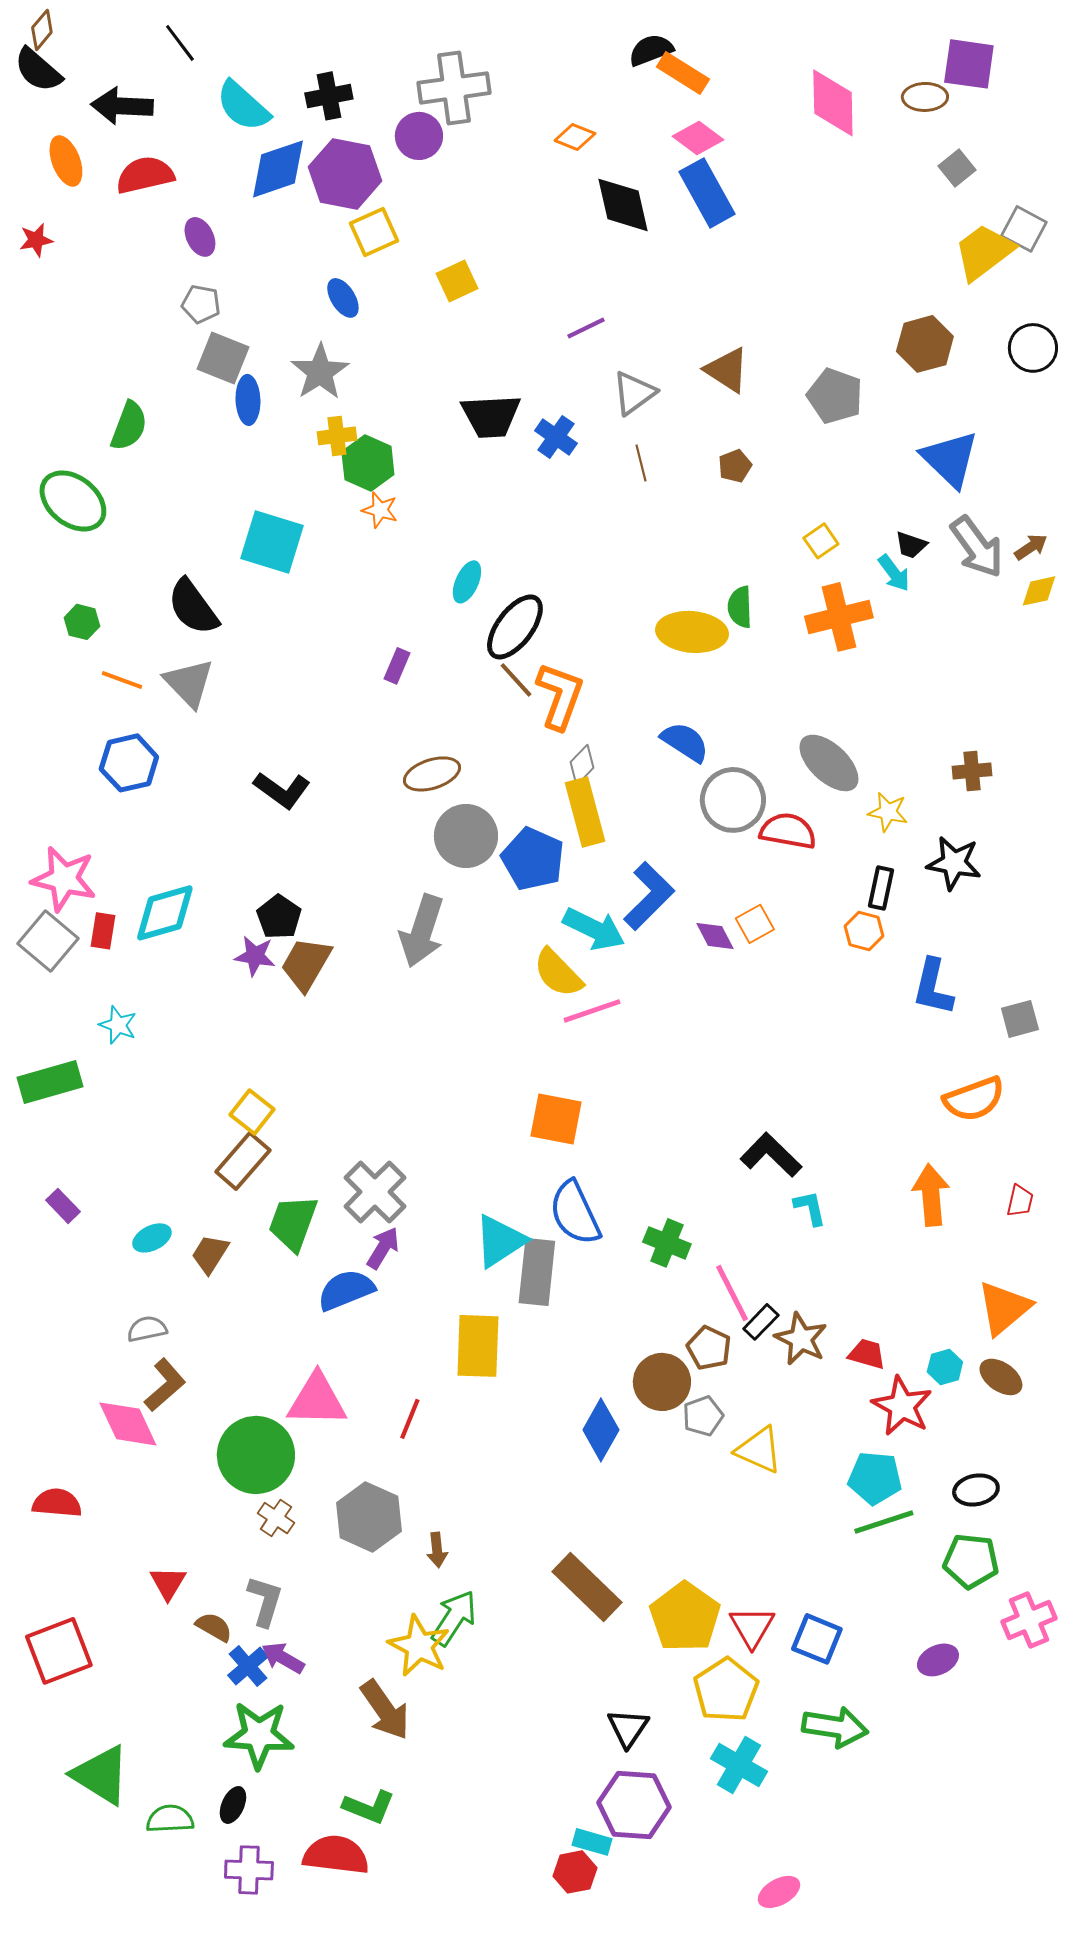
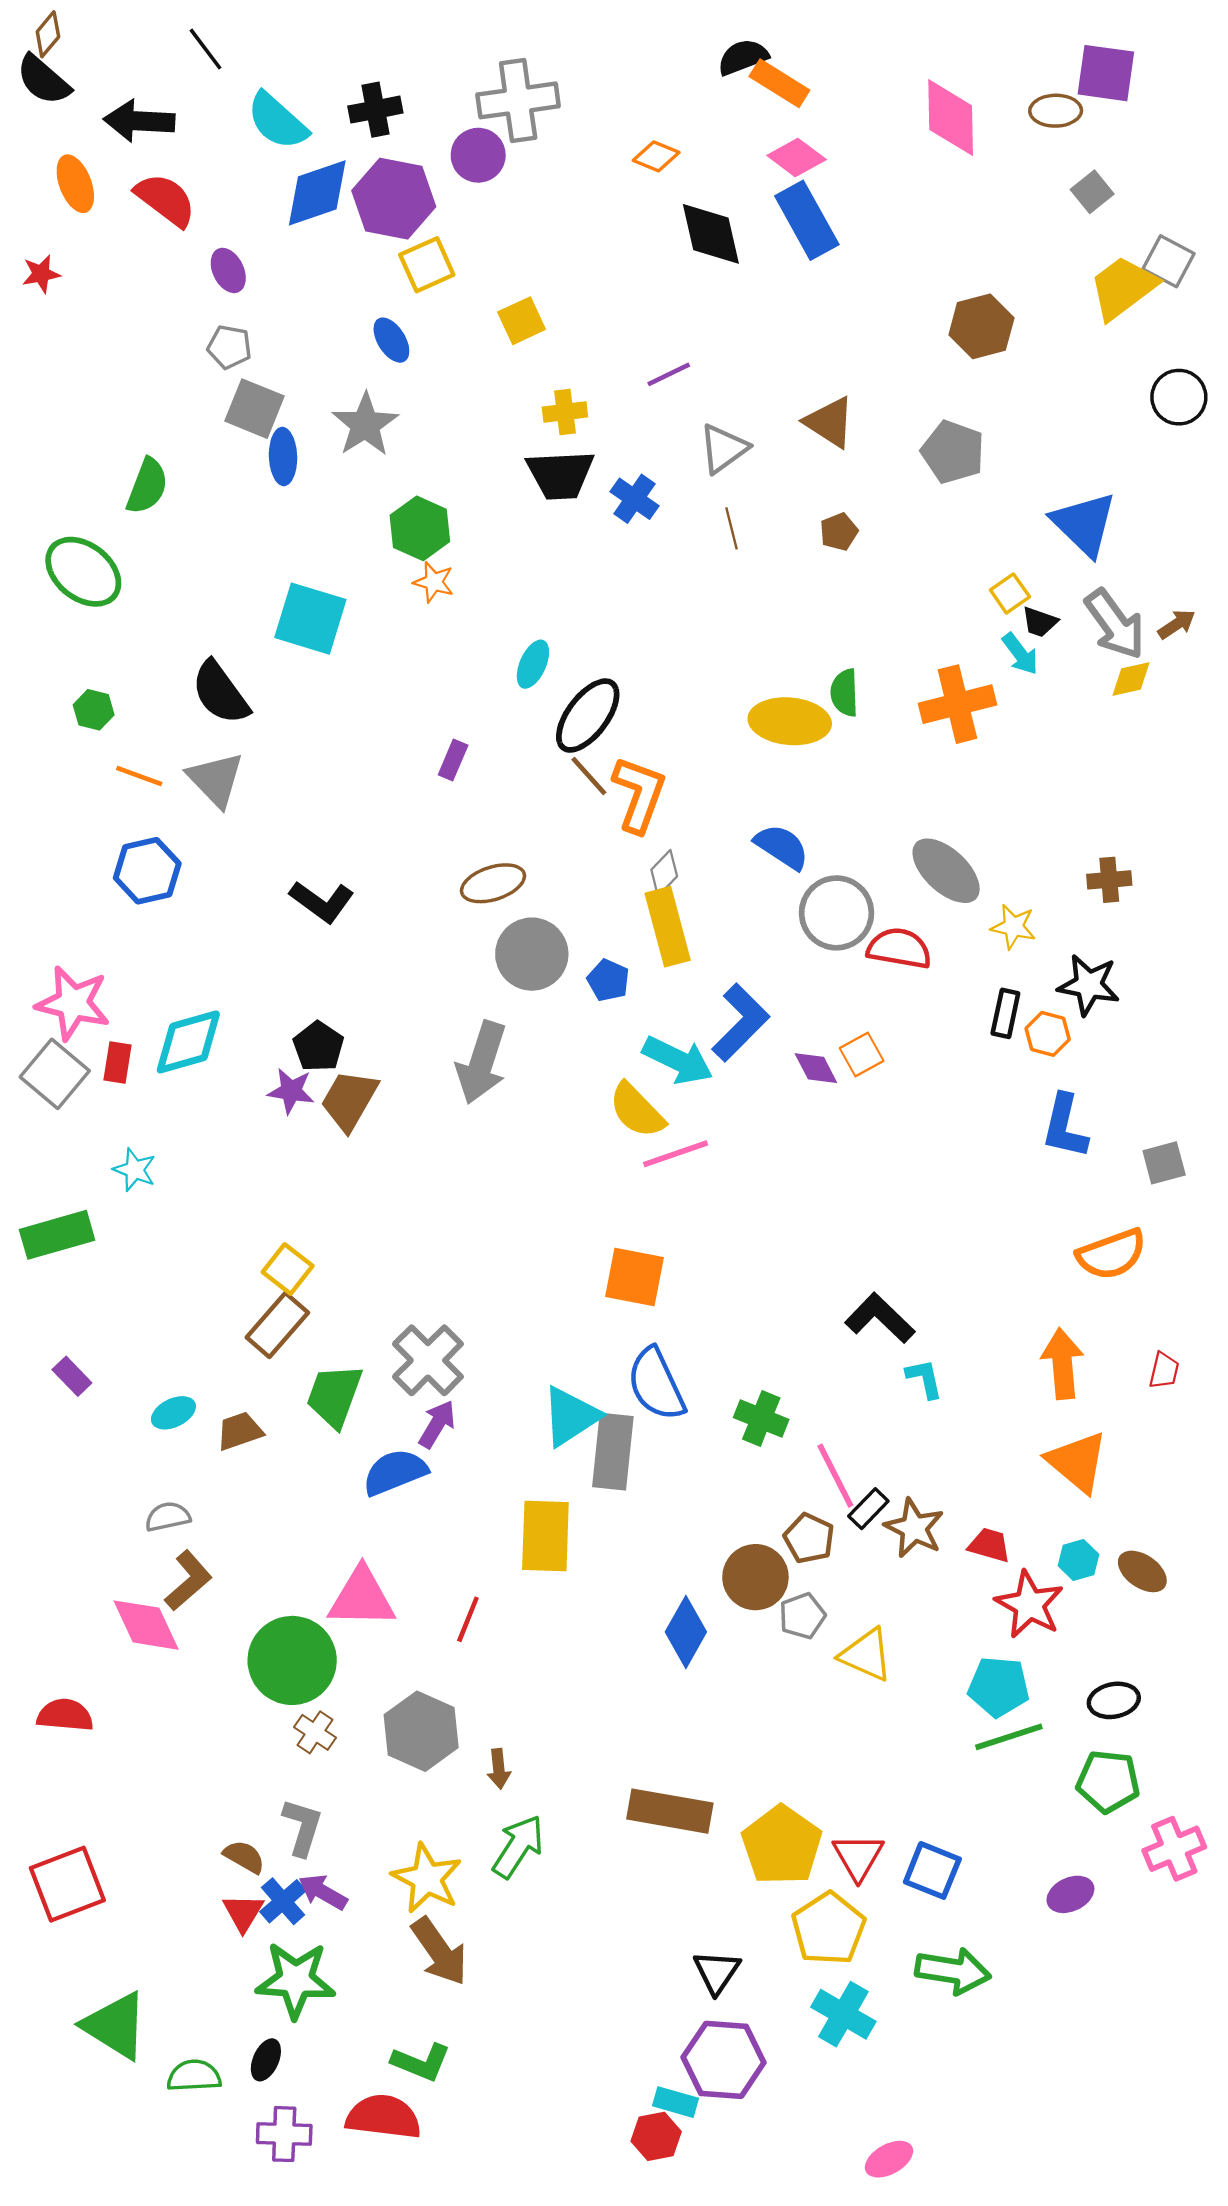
red semicircle: (145, 175) -> (165, 200), turned 50
brown hexagon: (925, 344) -> (981, 326), moved
yellow cross: (337, 436) -> (565, 412), moved
yellow square: (821, 541) -> (1010, 593), moved
yellow diamond: (1039, 591) -> (1131, 679), moved
blue pentagon: (533, 859) -> (608, 980), size x0.6
orange hexagon: (864, 931) -> (1048, 1034), moved
brown trapezoid: (210, 1254) -> (240, 1431), turned 39
orange triangle: (1004, 1308) -> (1077, 1462), moved, turned -40
red triangle: (168, 1583) -> (243, 1913), moved
brown rectangle: (587, 1587) -> (670, 1811), turned -34
yellow star: (419, 1646) -> (427, 1878), moved

